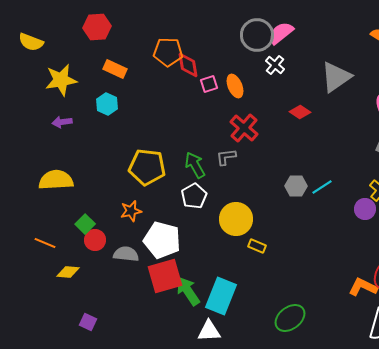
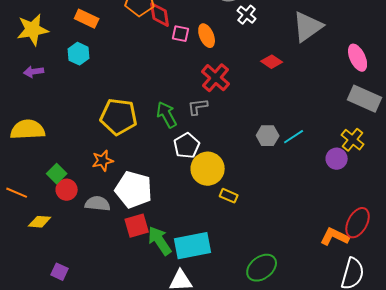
pink square: (209, 84) -> (181, 34), turned 30
white pentagon: (194, 196) -> (187, 146), moved
red square: (165, 276) -> (137, 226), size x0.7
cyan rectangle: (221, 296) -> (193, 246), turned 57

